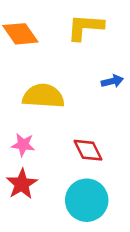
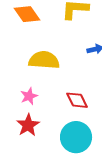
pink star: (23, 145) -> (29, 96), turned -30

